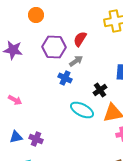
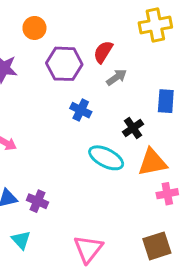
orange circle: (36, 15) -> (34, 28), moved
gray arrow: (76, 61) -> (117, 77), moved

